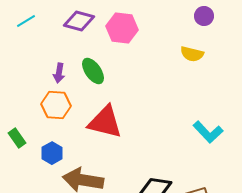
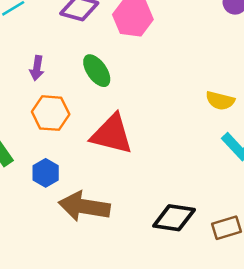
yellow semicircle: (192, 54) -> (220, 101), moved
purple arrow: (59, 73) -> (37, 68), moved

